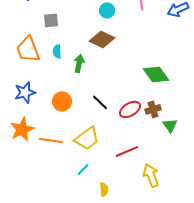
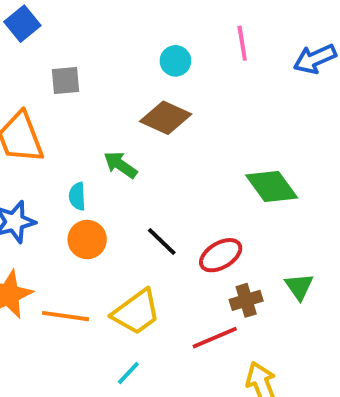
cyan semicircle: (57, 51) -> (77, 196), moved
green arrow: (79, 63) -> (120, 165), turned -66
brown cross: (153, 109) -> (246, 300), moved

